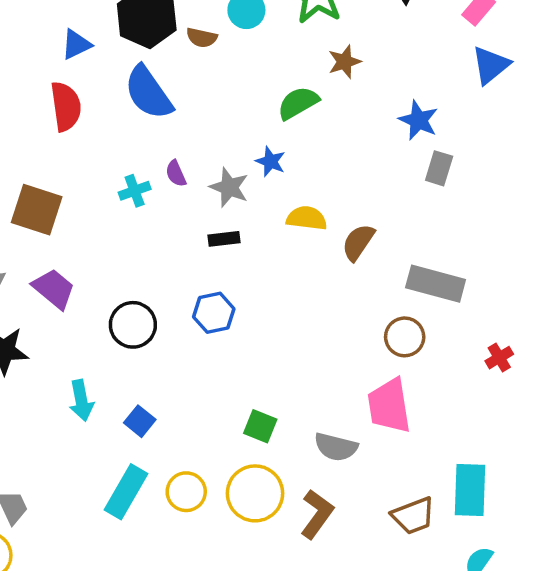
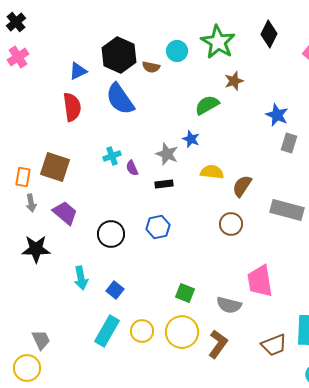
purple semicircle: (176, 173) -> (132, 168), moved
brown circle: (405, 337) -> (231, 224), moved

